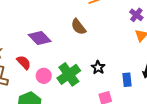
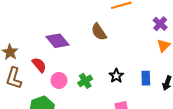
green cross: (69, 74) -> (85, 81), size x0.6
blue rectangle: (127, 80) -> (146, 78), moved

